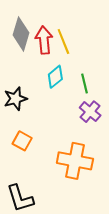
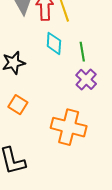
cyan diamond: (55, 77) -> (54, 43), turned -50

